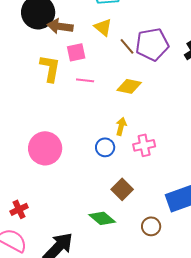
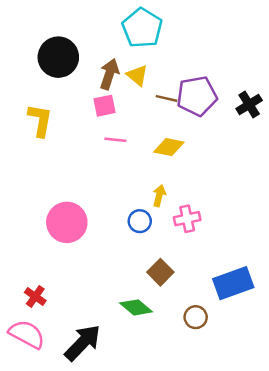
brown arrow: (60, 26) -> (109, 74), moved, turned 100
brown line: (127, 46) -> (166, 98), turned -36
yellow L-shape: (50, 68) -> (40, 120), moved
red cross: (19, 209) -> (35, 296), turned -30

